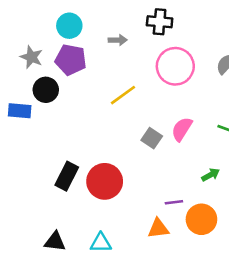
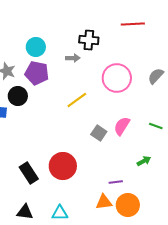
black cross: (160, 22) -> (89, 40), moved
black rectangle: (67, 176) -> (29, 173), moved, turned -60
orange circle: (201, 219) -> (128, 205), moved

